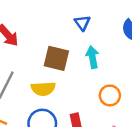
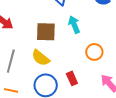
yellow semicircle: (43, 89) -> (41, 58), turned 54

